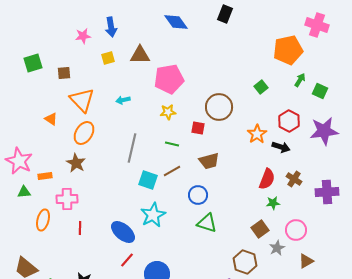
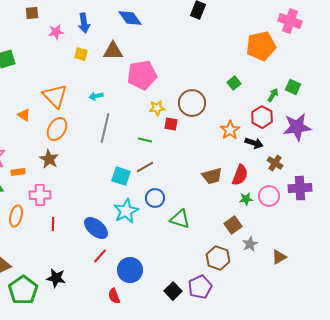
blue diamond: (176, 22) -> (130, 18), moved
yellow square: (108, 58) -> (81, 54), turned 32
brown square: (64, 73) -> (32, 13), moved
green arrow: (300, 80) -> (273, 95), moved
yellow star: (168, 112) -> (157, 108), moved
gray line: (132, 148) -> (105, 128), moved
brown trapezoid: (209, 161) -> (212, 176), moved
brown cross: (294, 179) -> (275, 163), moved
blue circle: (198, 195) -> (155, 198), moved
pink circle: (296, 230) -> (269, 196), moved

